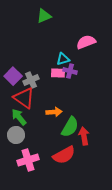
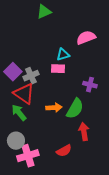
purple cross: (70, 71) -> (90, 85), moved
green semicircle: (70, 127) -> (75, 109), moved
gray circle: (16, 135) -> (16, 141), moved
red semicircle: (64, 155) -> (64, 151), size x0.7

